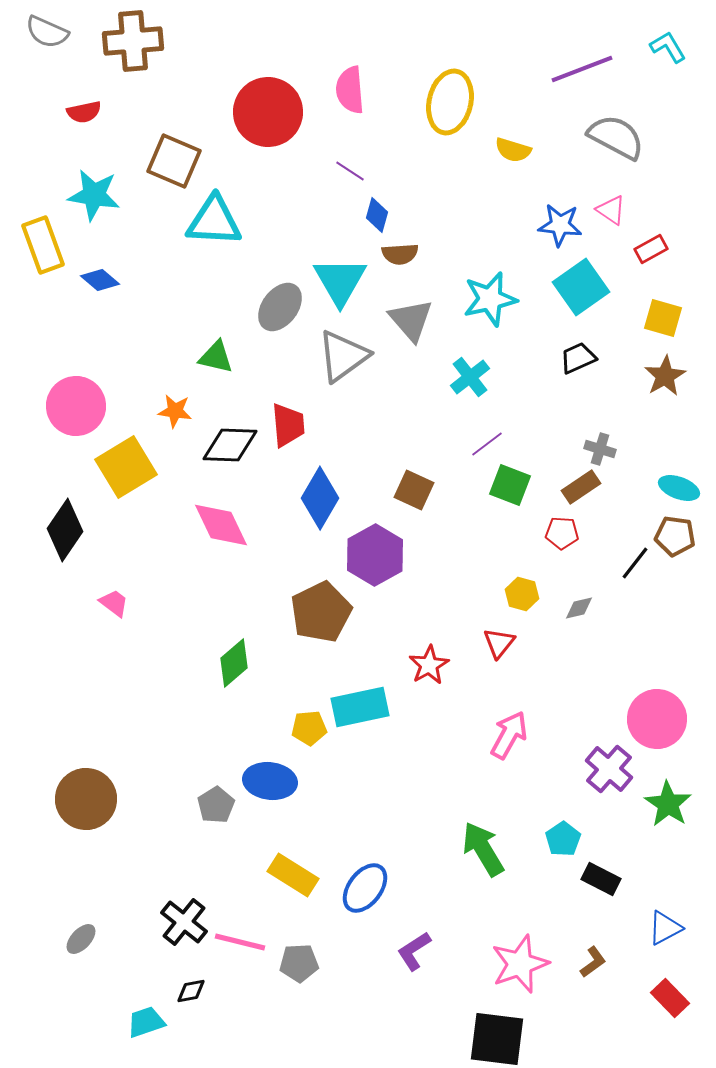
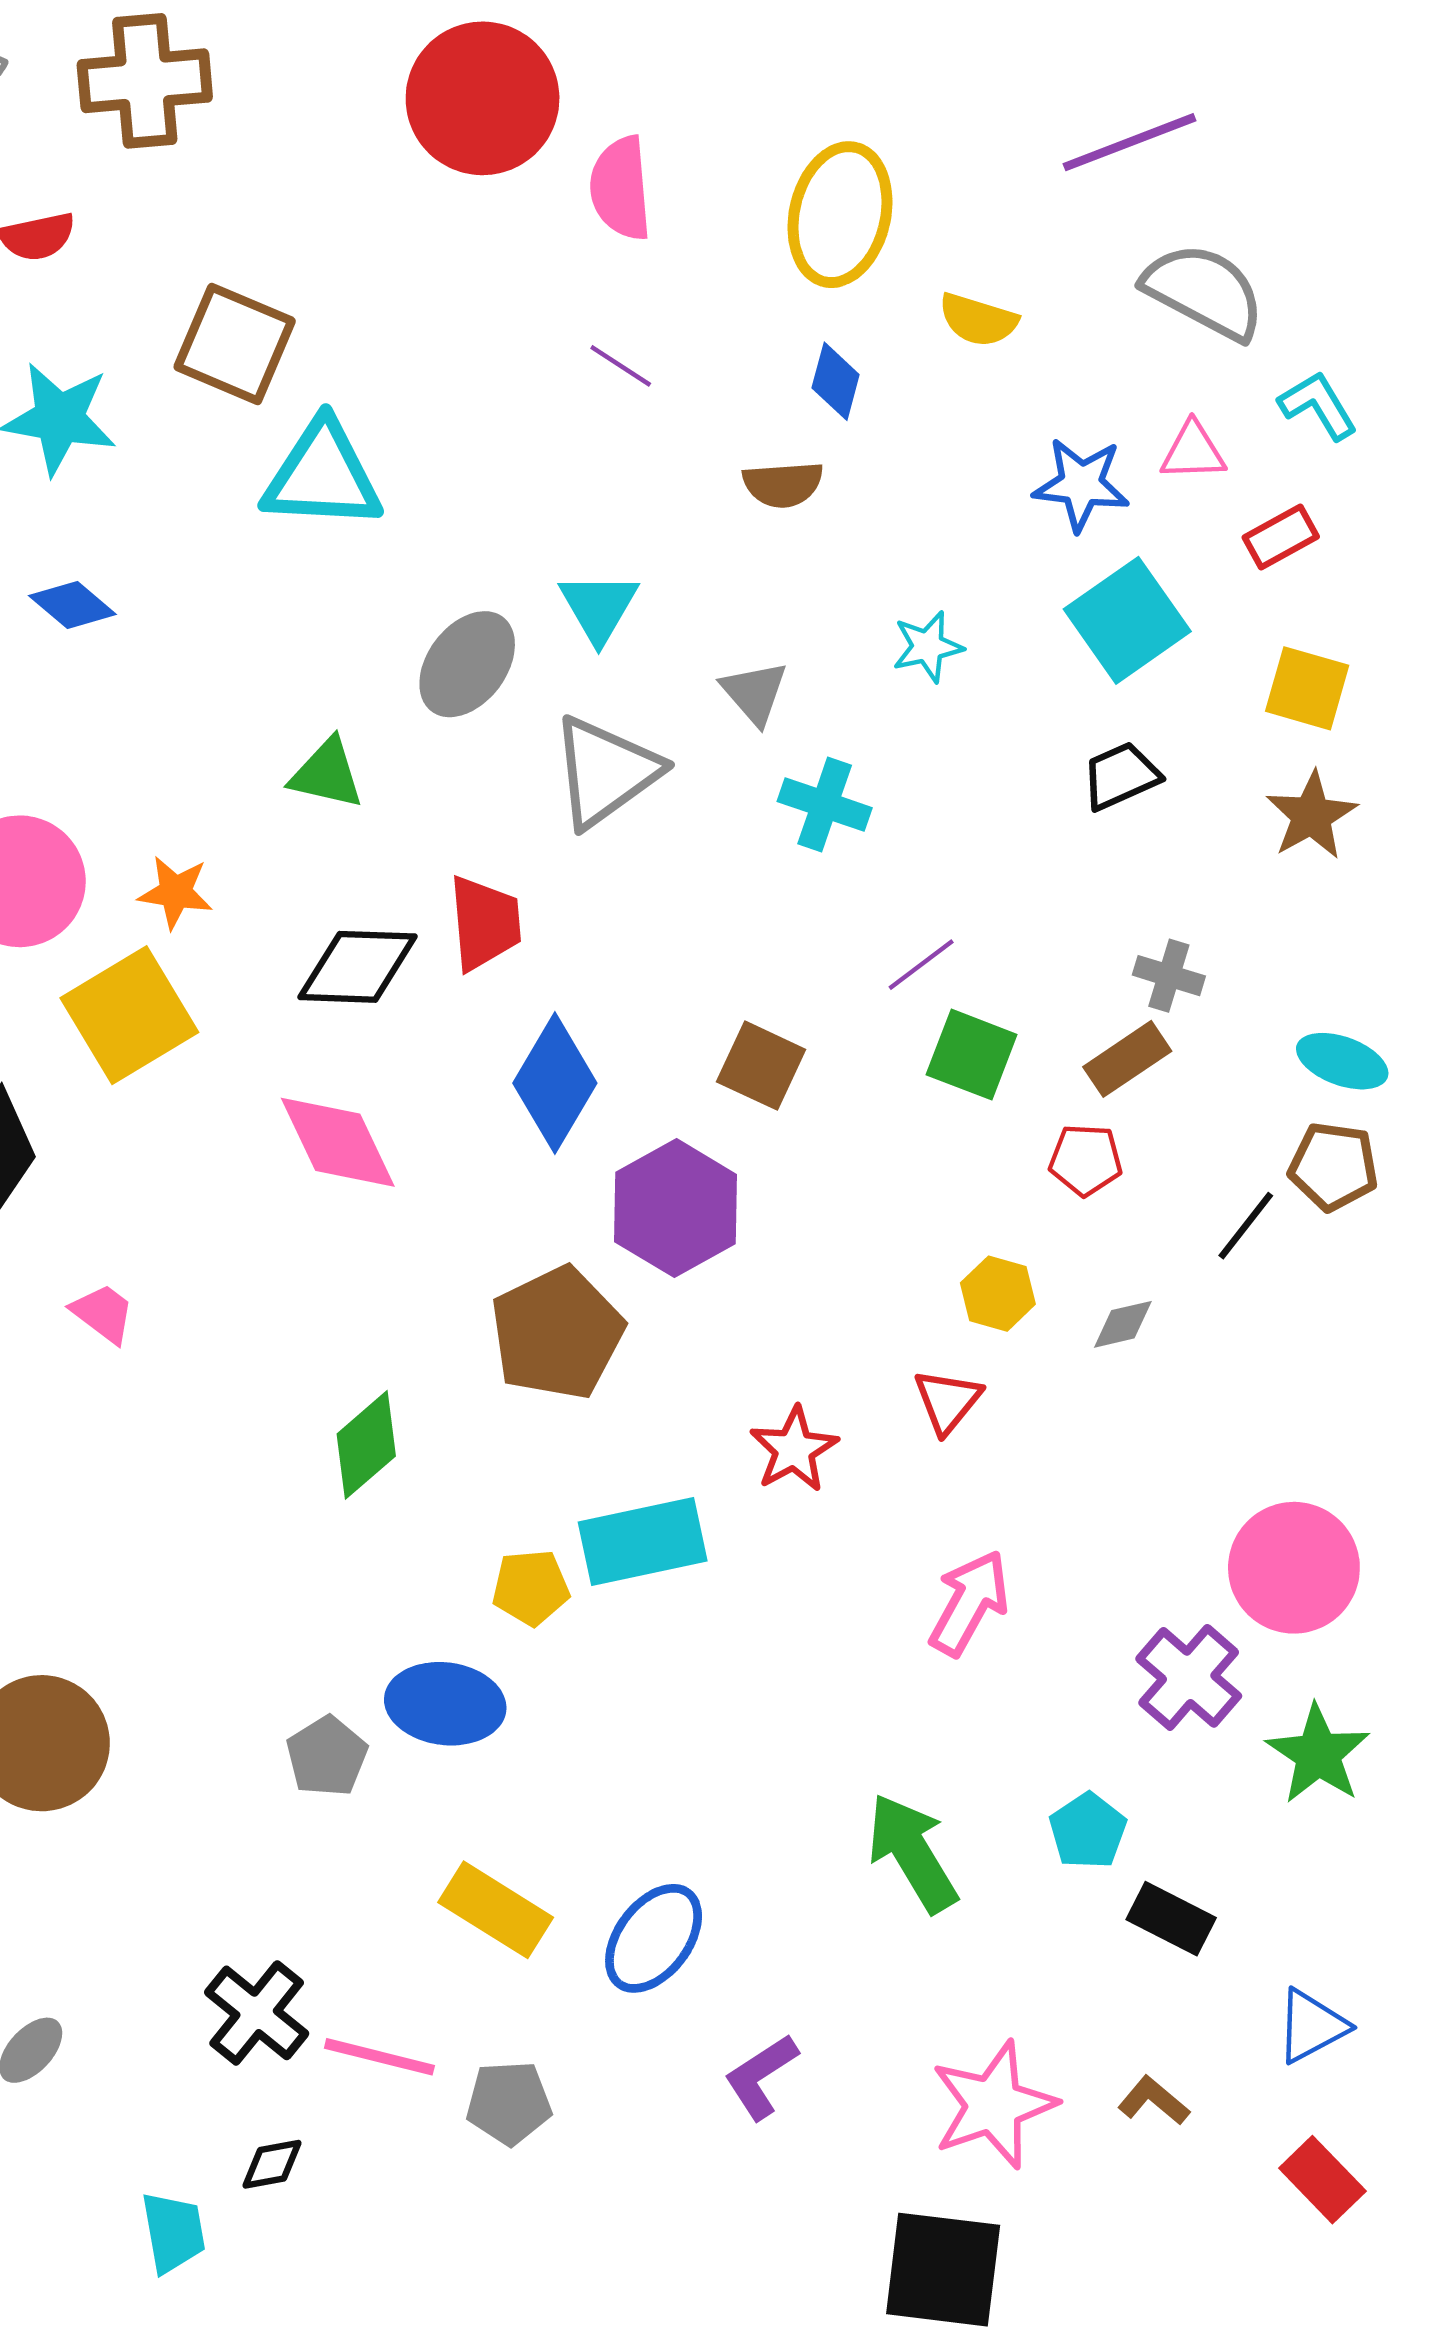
cyan L-shape: (668, 47) -> (1318, 405), moved
red circle: (268, 112) -> (483, 98), moved
pink triangle: (611, 210) -> (1193, 451), turned -36
blue diamond: (377, 215) -> (836, 381), moved
brown semicircle: (400, 254) -> (783, 484), moved
cyan triangle: (340, 281) -> (599, 607), size x0.7
cyan star: (490, 299) -> (928, 647), size x0.6
gray triangle: (411, 320) -> (754, 693), size x0.7
cyan cross: (470, 377) -> (825, 805), moved, turned -33
orange star: (175, 411) -> (175, 892), moved
brown L-shape: (593, 962) -> (1154, 2101), turned -104
cyan trapezoid: (146, 1022) -> (173, 2232), turned 99

